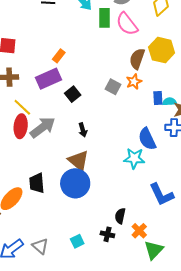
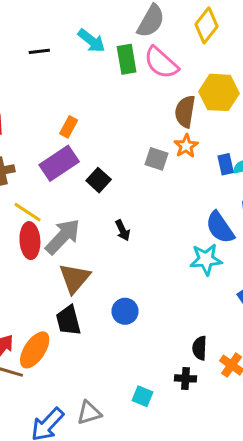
brown triangle: (78, 161) -> (75, 278), moved, turned 40
blue circle: (75, 183) -> (125, 311), size x0.6
cyan square: (77, 241) -> (143, 396), turned -32
gray triangle: (40, 246) -> (89, 413), turned -48

